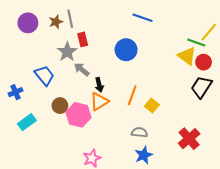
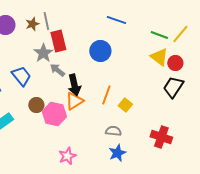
red rectangle: (83, 39) -> (58, 41), size x1.5
green line: (196, 43) -> (159, 35), moved
black arrow: (99, 85) -> (74, 85), size x1.5
red cross: (189, 139) -> (161, 137), turned -30

